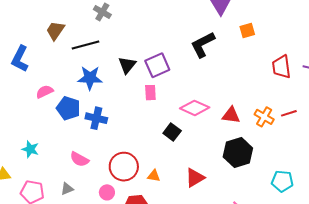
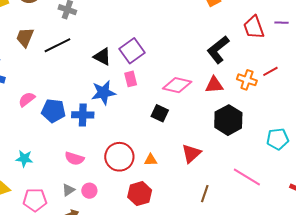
black L-shape: (203, 44) -> (218, 50), moved
black triangle: (127, 65) -> (102, 57), turned -30
blue star: (90, 78) -> (103, 93), moved
pink circle: (107, 192) -> (89, 191), moved

